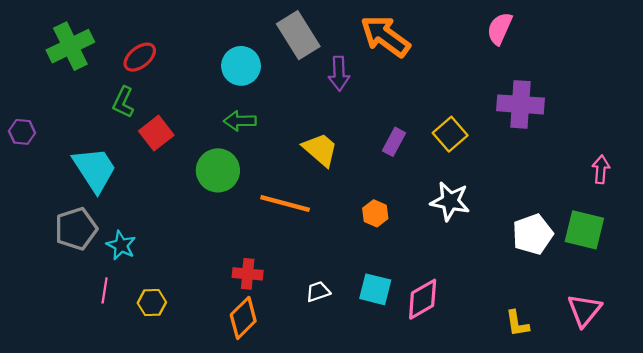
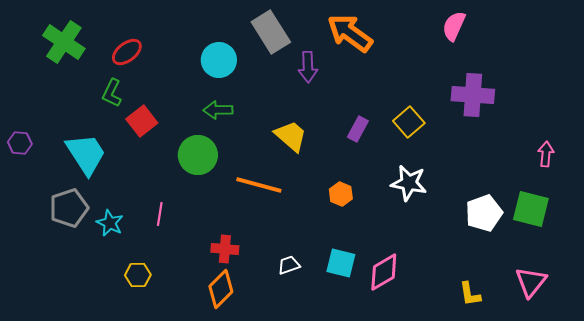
green cross: (70, 46) -> (64, 42), turned -30
purple hexagon: (22, 132) -> (20, 143), moved
pink line: (105, 290) -> (160, 214), moved

